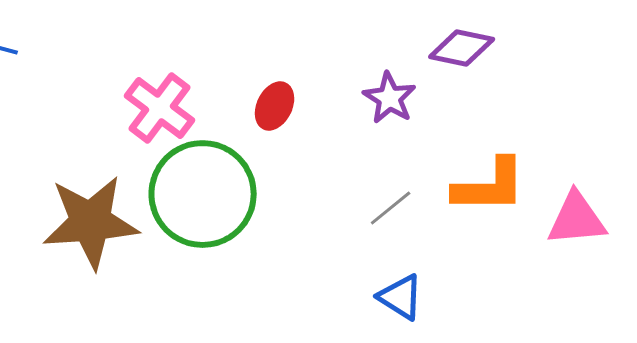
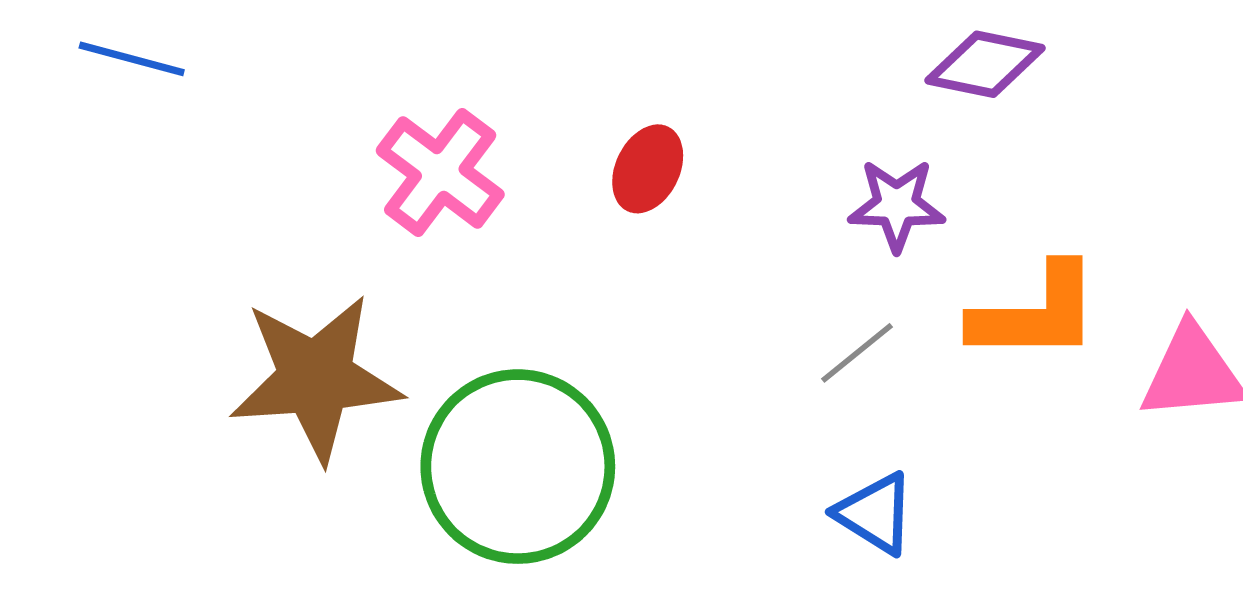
purple star: (390, 98) -> (897, 205), moved, turned -30
green circle: (203, 194) -> (518, 467), moved

